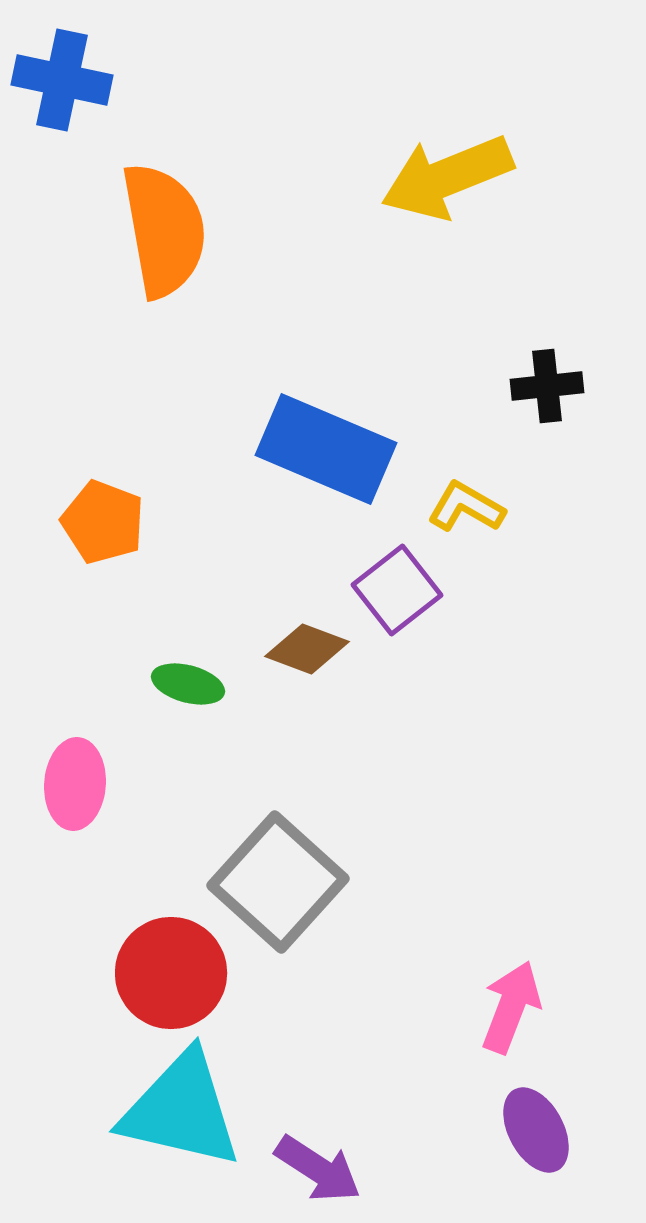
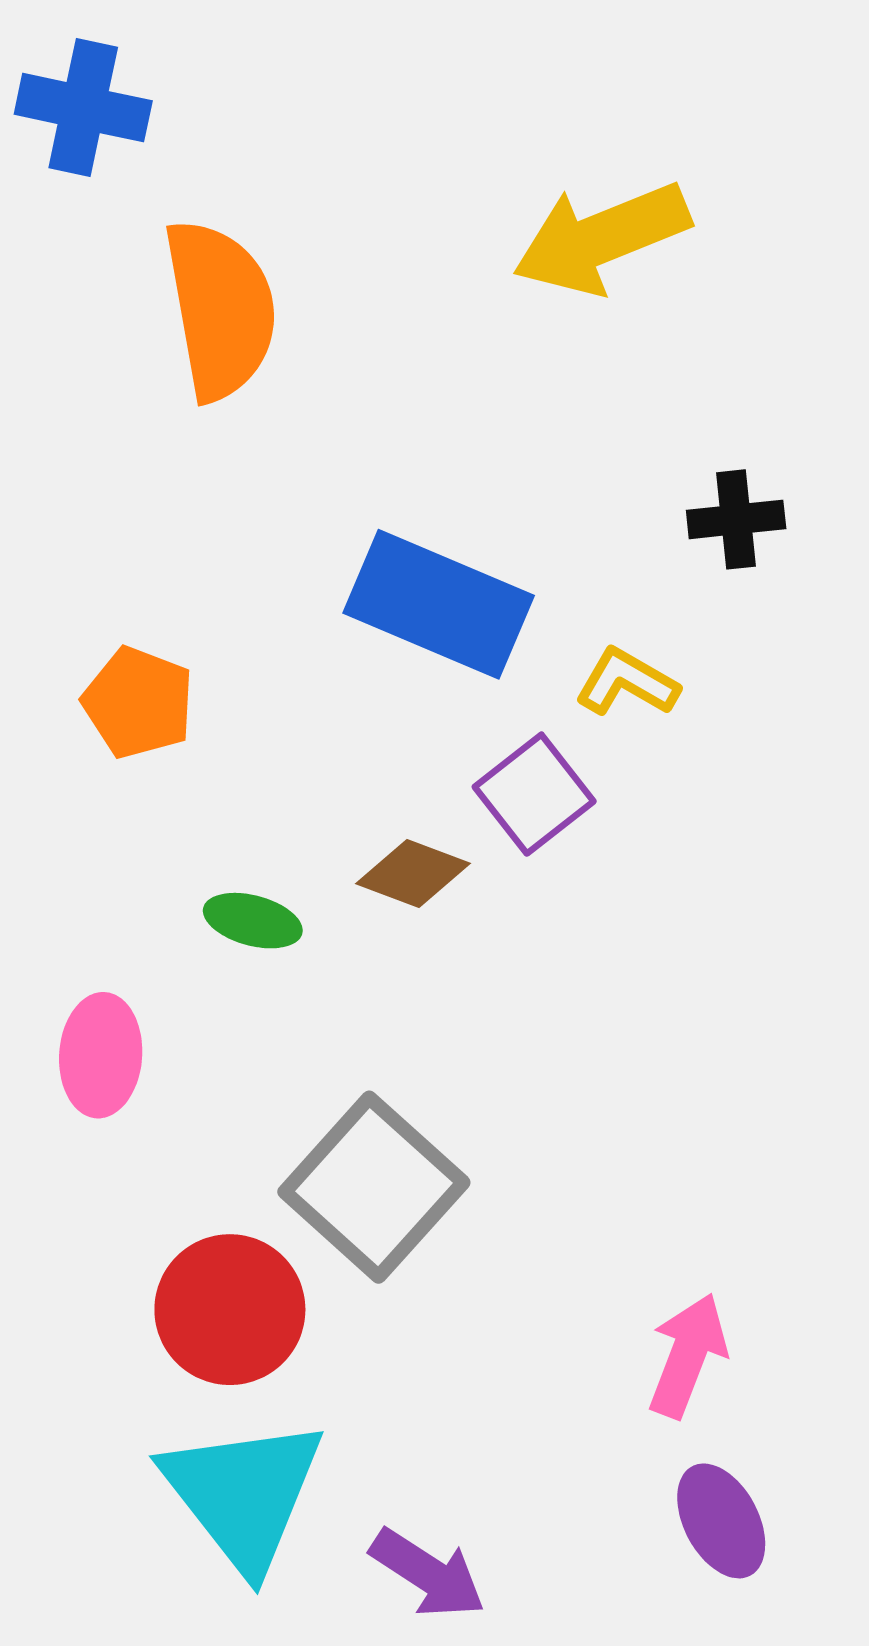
cyan triangle: (181, 1110) -> (243, 1494), turned 39

